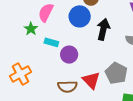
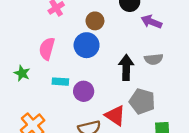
green star: (31, 29) -> (22, 73), moved
black arrow: (103, 29) -> (126, 67), moved

